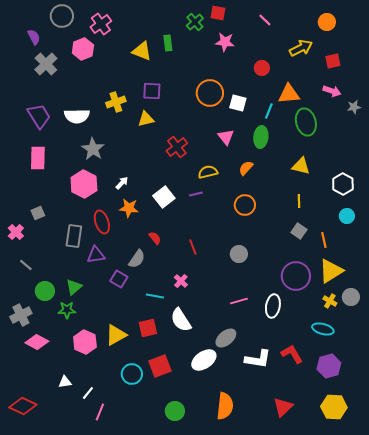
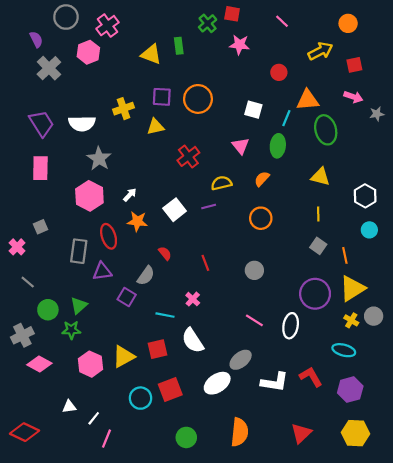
orange circle: (210, 93) -> (198, 99), moved
pink line: (239, 301) -> (254, 320), turned 48

